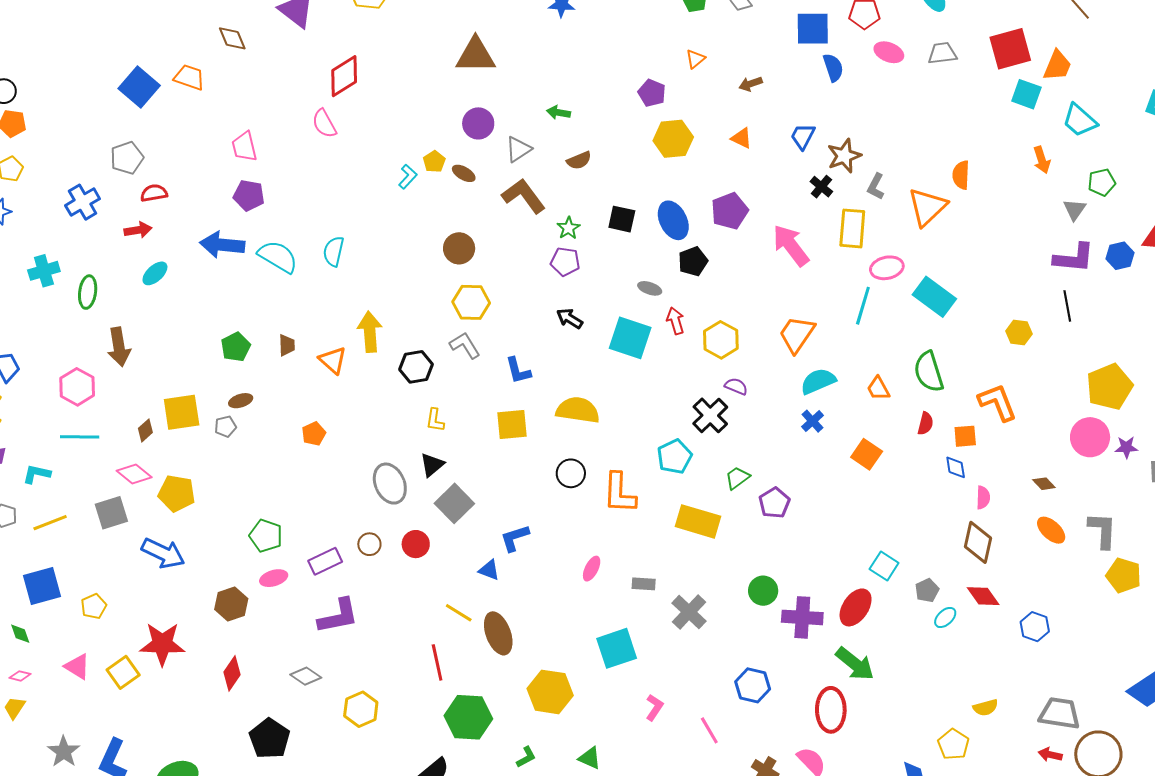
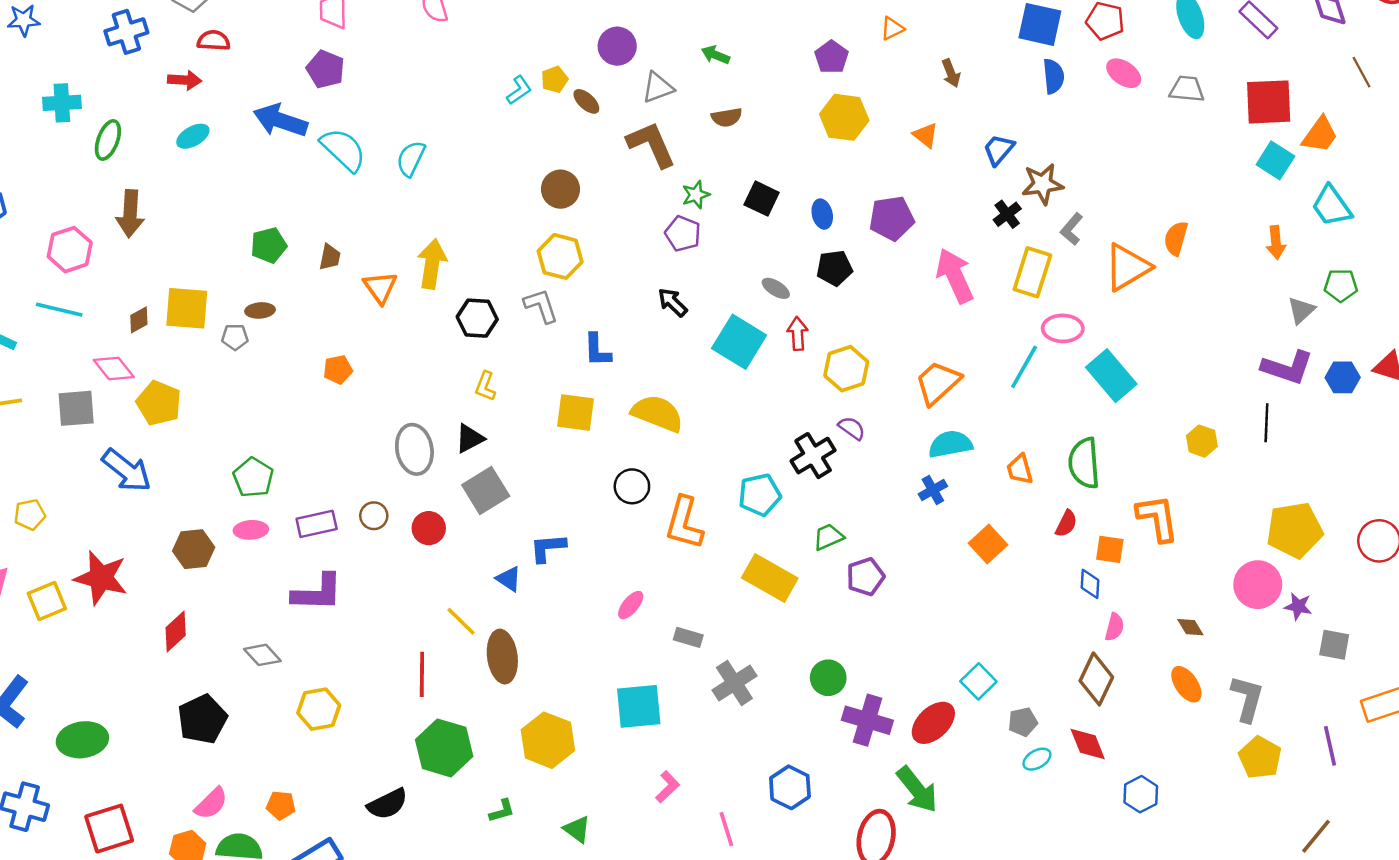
brown arrow: (751, 84) -> (951, 73), turned -105
blue ellipse: (673, 220) -> (822, 214), size x0.6

